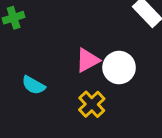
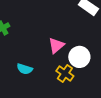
white circle: (119, 68) -> (79, 57), moved

